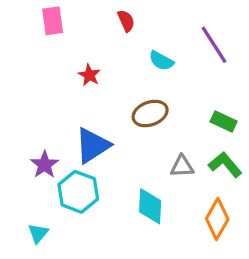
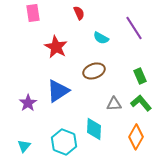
red star: (89, 75) -> (56, 47), size x1.6
green rectangle: (224, 121) -> (140, 76), turned 42
cyan hexagon: (78, 192) -> (64, 142), moved

